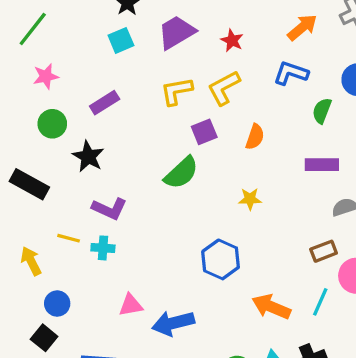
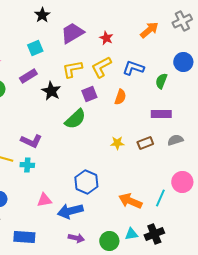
cyan square: (121, 40) -> (35, 48), moved
blue L-shape: (291, 73) -> (133, 68), moved
black star: (88, 156) -> (51, 91), moved
yellow star: (250, 199) -> (117, 143), moved
brown rectangle: (324, 251) -> (145, 143), moved
blue hexagon: (221, 259) -> (86, 182), moved

